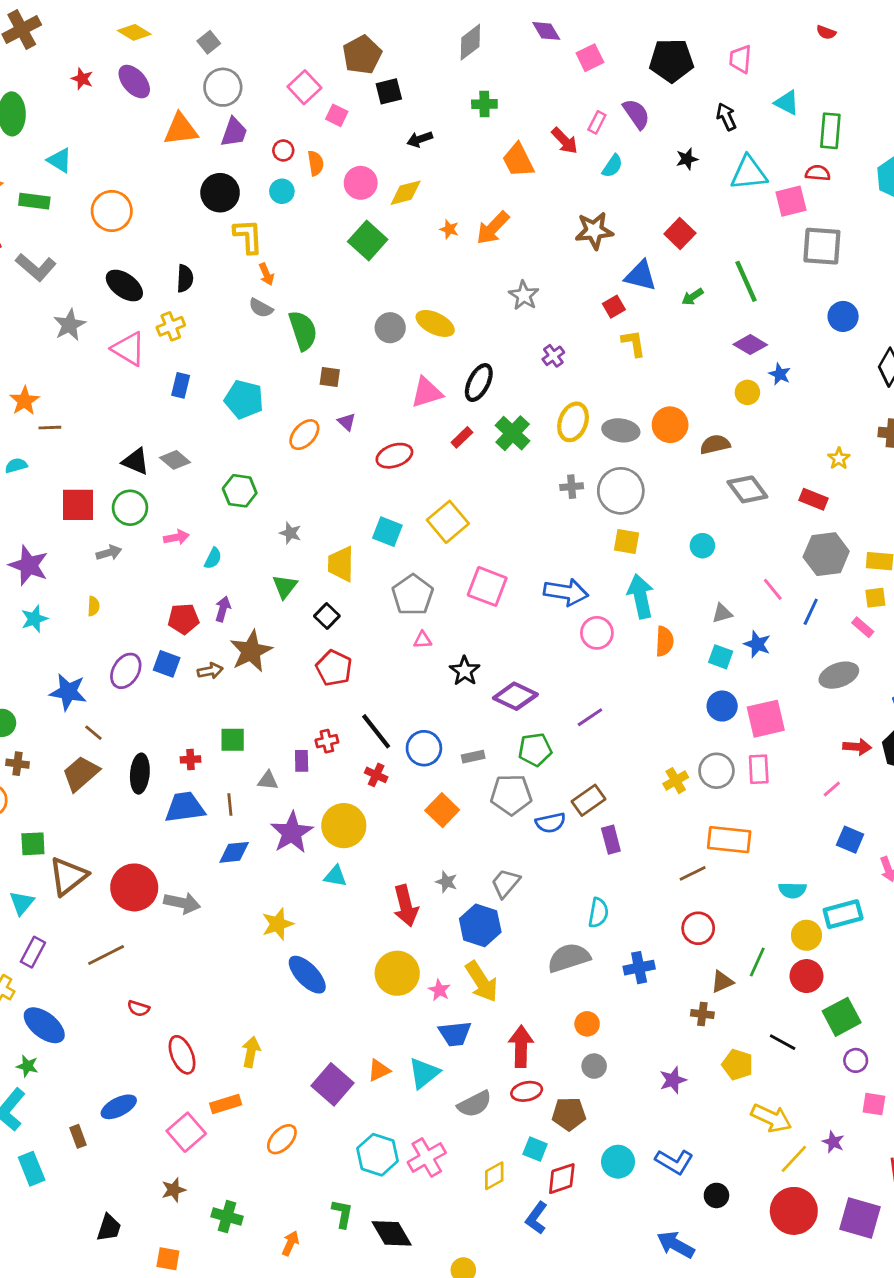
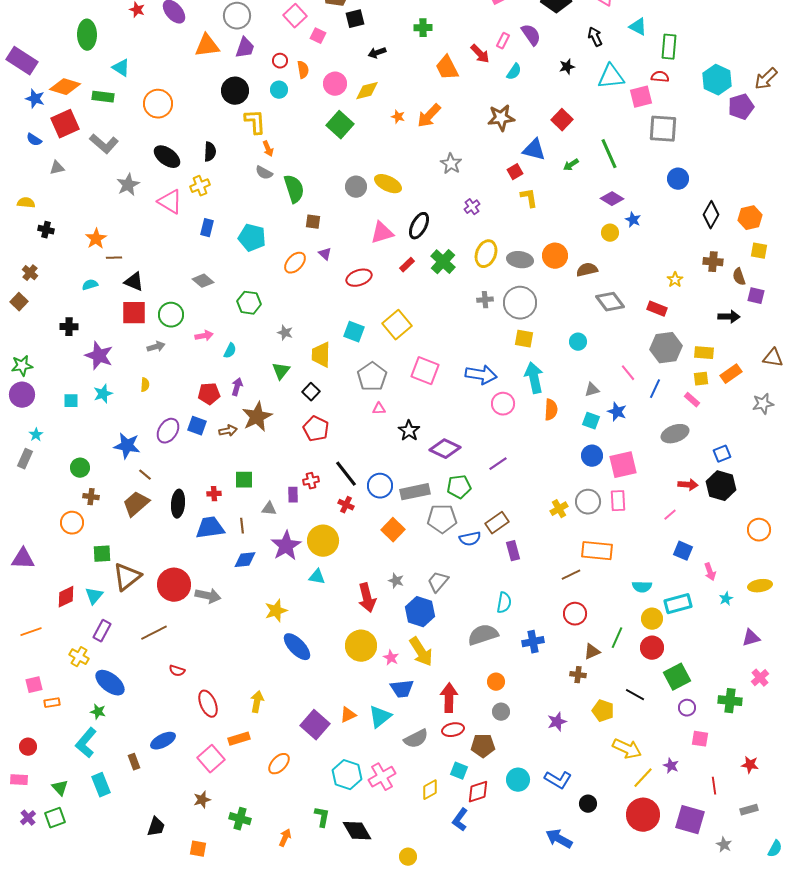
black triangle: (136, 461) -> (134, 282), moved
gray rectangle: (473, 757) -> (415, 492), size x1.8

